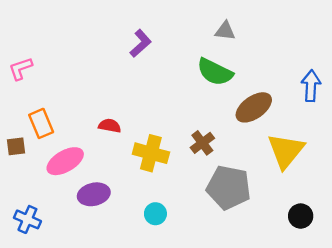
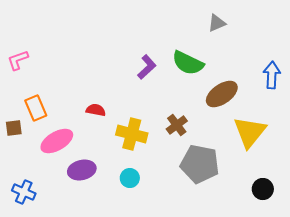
gray triangle: (225, 31) -> (217, 23), moved, turned -30
purple L-shape: (141, 43) -> (147, 67), moved
cyan circle: (155, 214) -> (130, 178), moved

